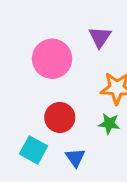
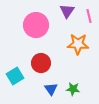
green star: (109, 124) -> (73, 89), moved
cyan square: (34, 150) -> (15, 76), moved, turned 30

